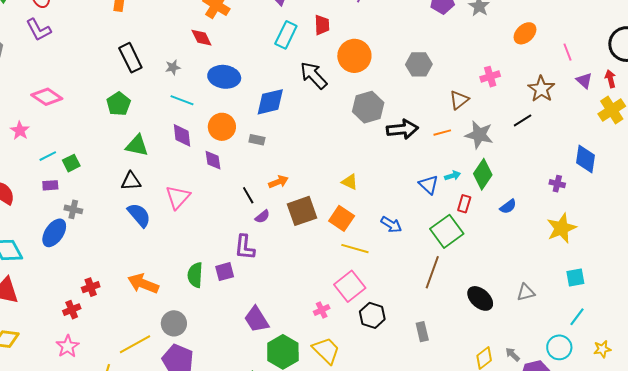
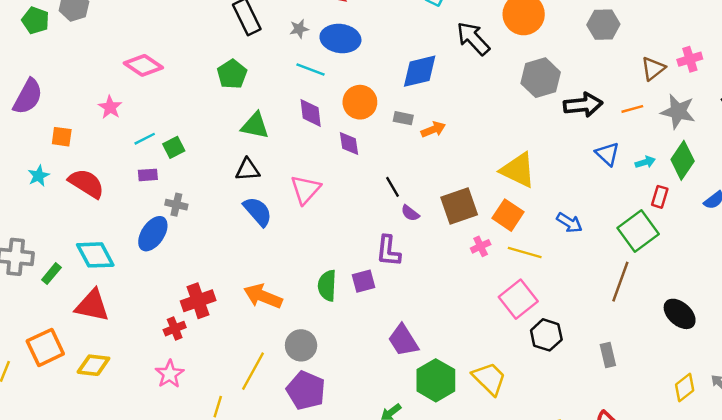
blue ellipse: (224, 77) -> (340, 39), moved
pink cross: (490, 77) -> (690, 59), moved
orange arrow: (278, 182) -> (433, 129), moved
yellow triangle: (350, 182) -> (518, 170), size x1.8
blue triangle: (429, 185) -> (607, 154), moved
purple semicircle: (262, 217) -> (410, 213), turned 77
red cross: (91, 287) -> (198, 301), size x1.5
pink cross: (322, 310) -> (481, 246), moved
yellow line: (135, 344) -> (253, 371), turned -32

